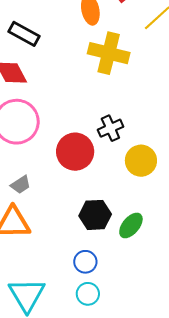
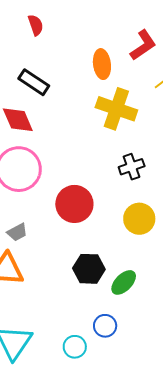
black cross: (110, 128) -> (132, 167), moved
blue circle: (85, 262) -> (105, 326), moved

